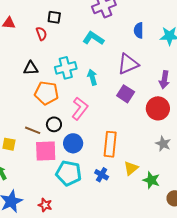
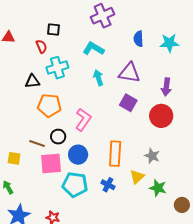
purple triangle: (128, 64) -> (129, 73), turned 35
cyan cross: (66, 68) -> (57, 68), moved
cyan arrow: (92, 77) -> (98, 78), moved
gray star: (163, 144) -> (152, 156), moved

